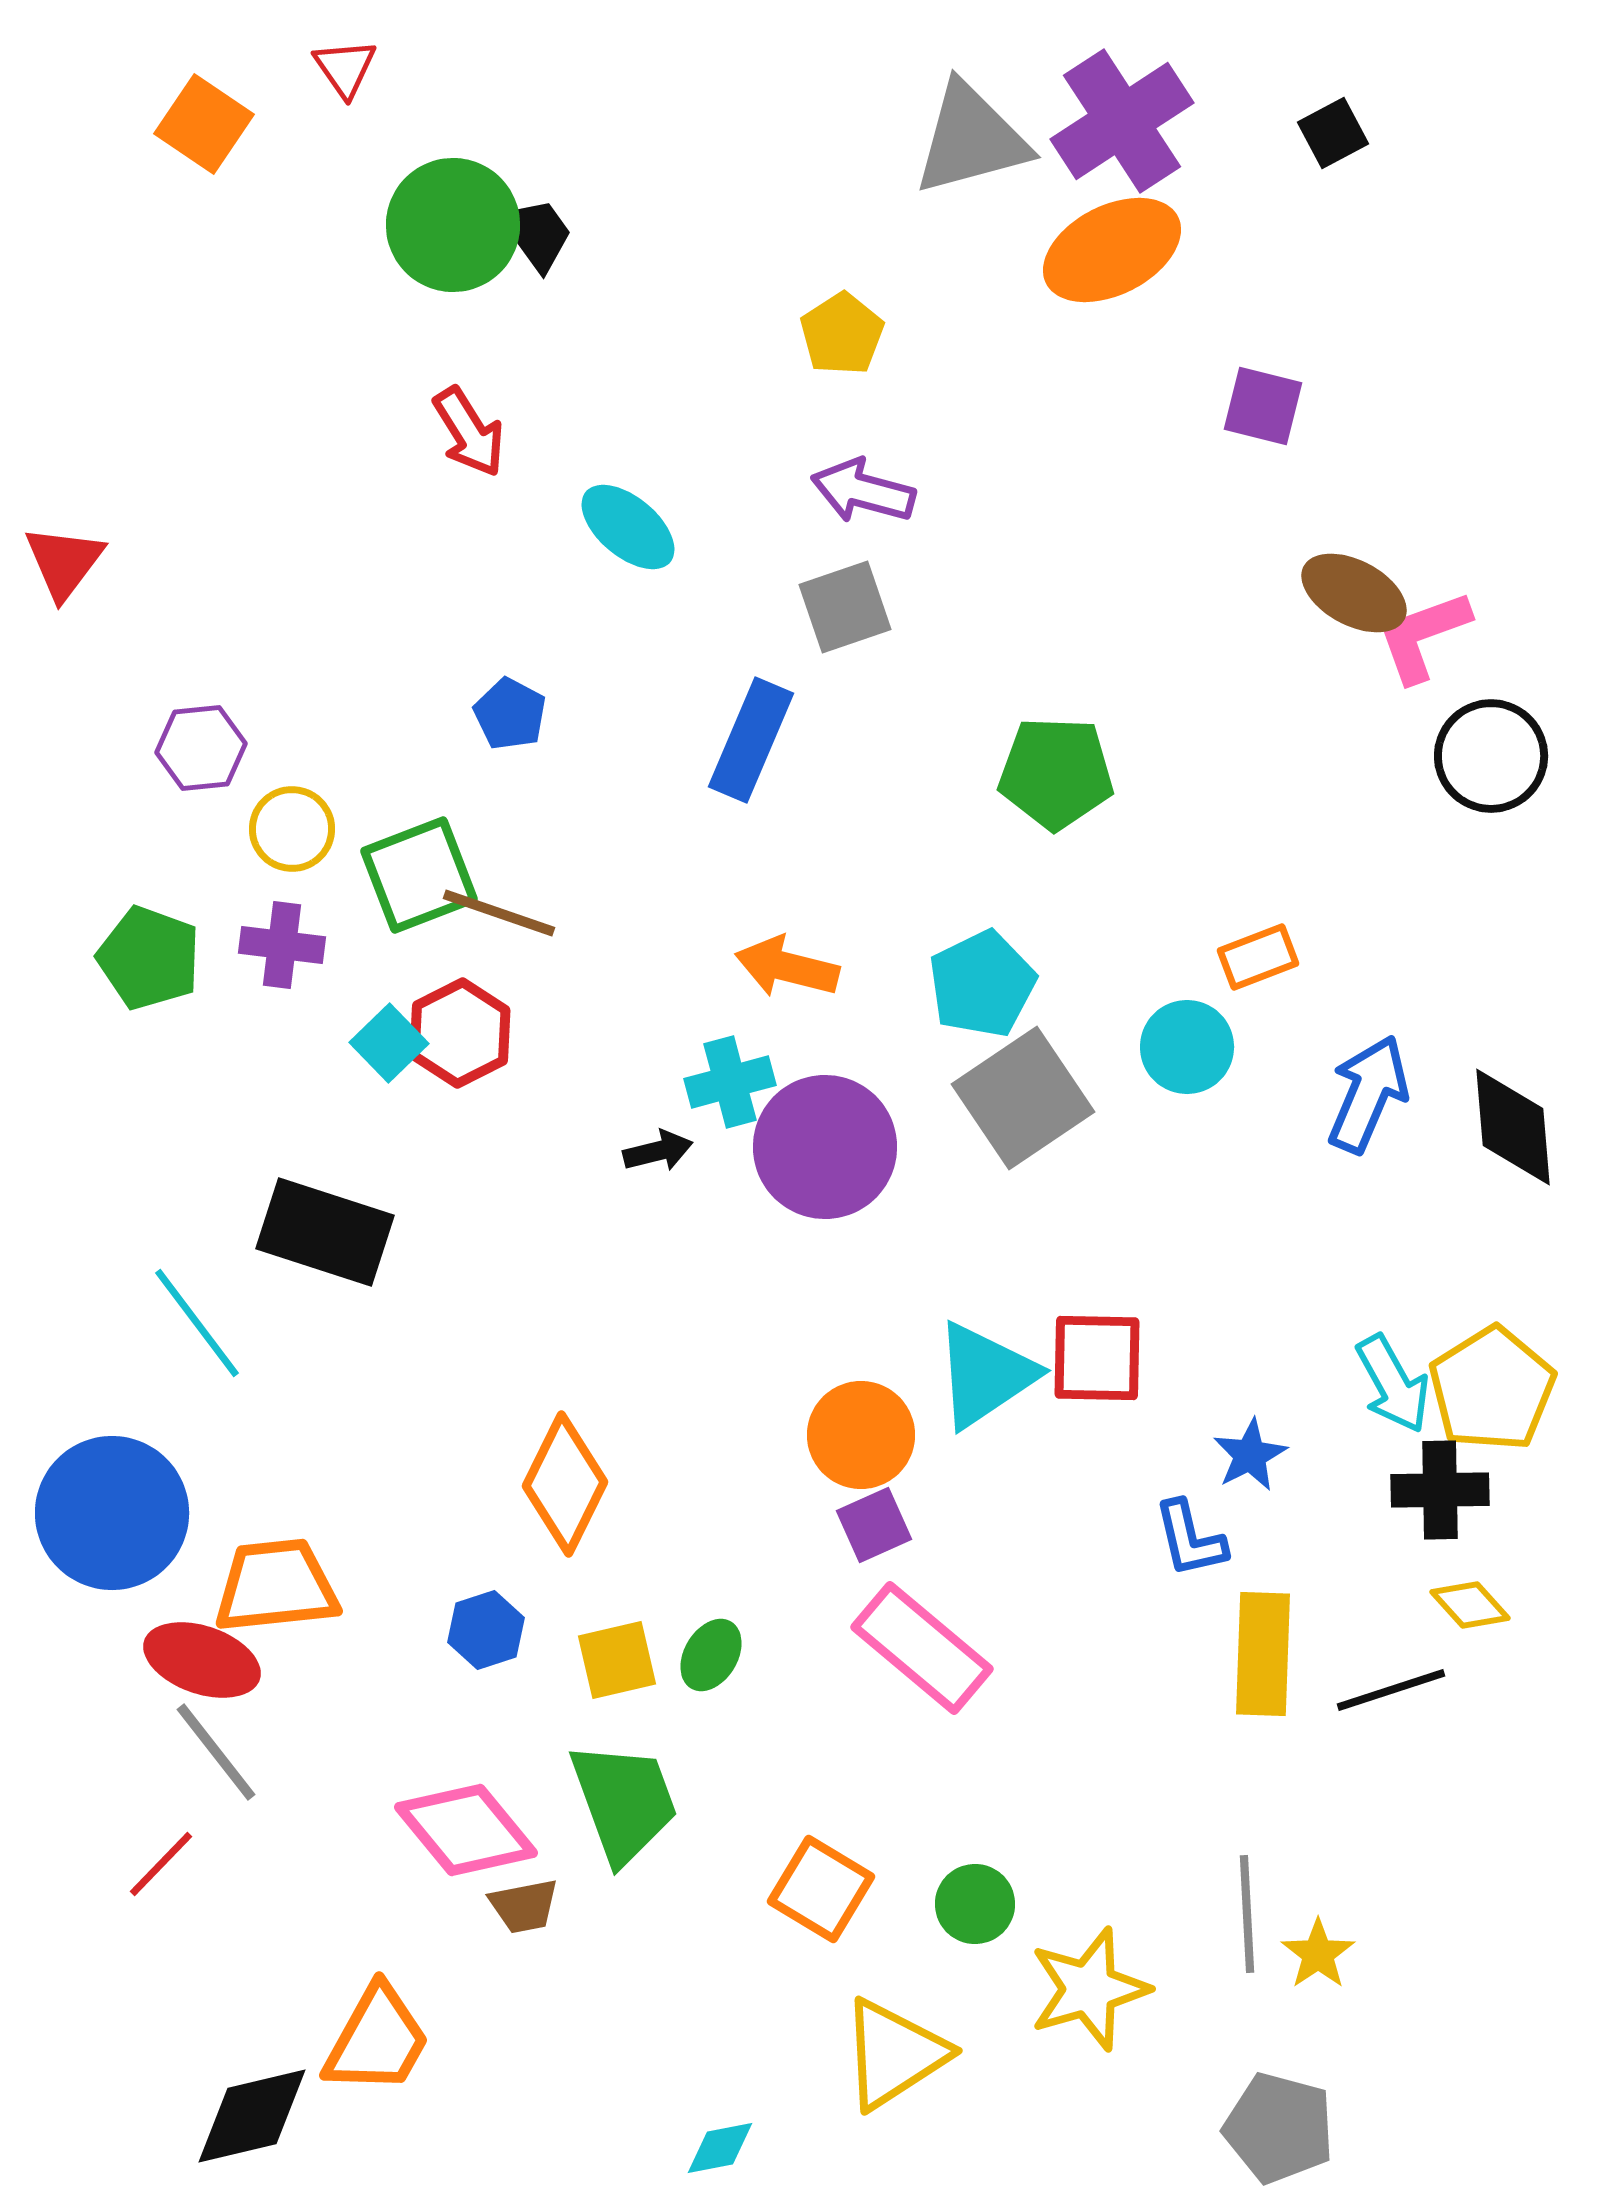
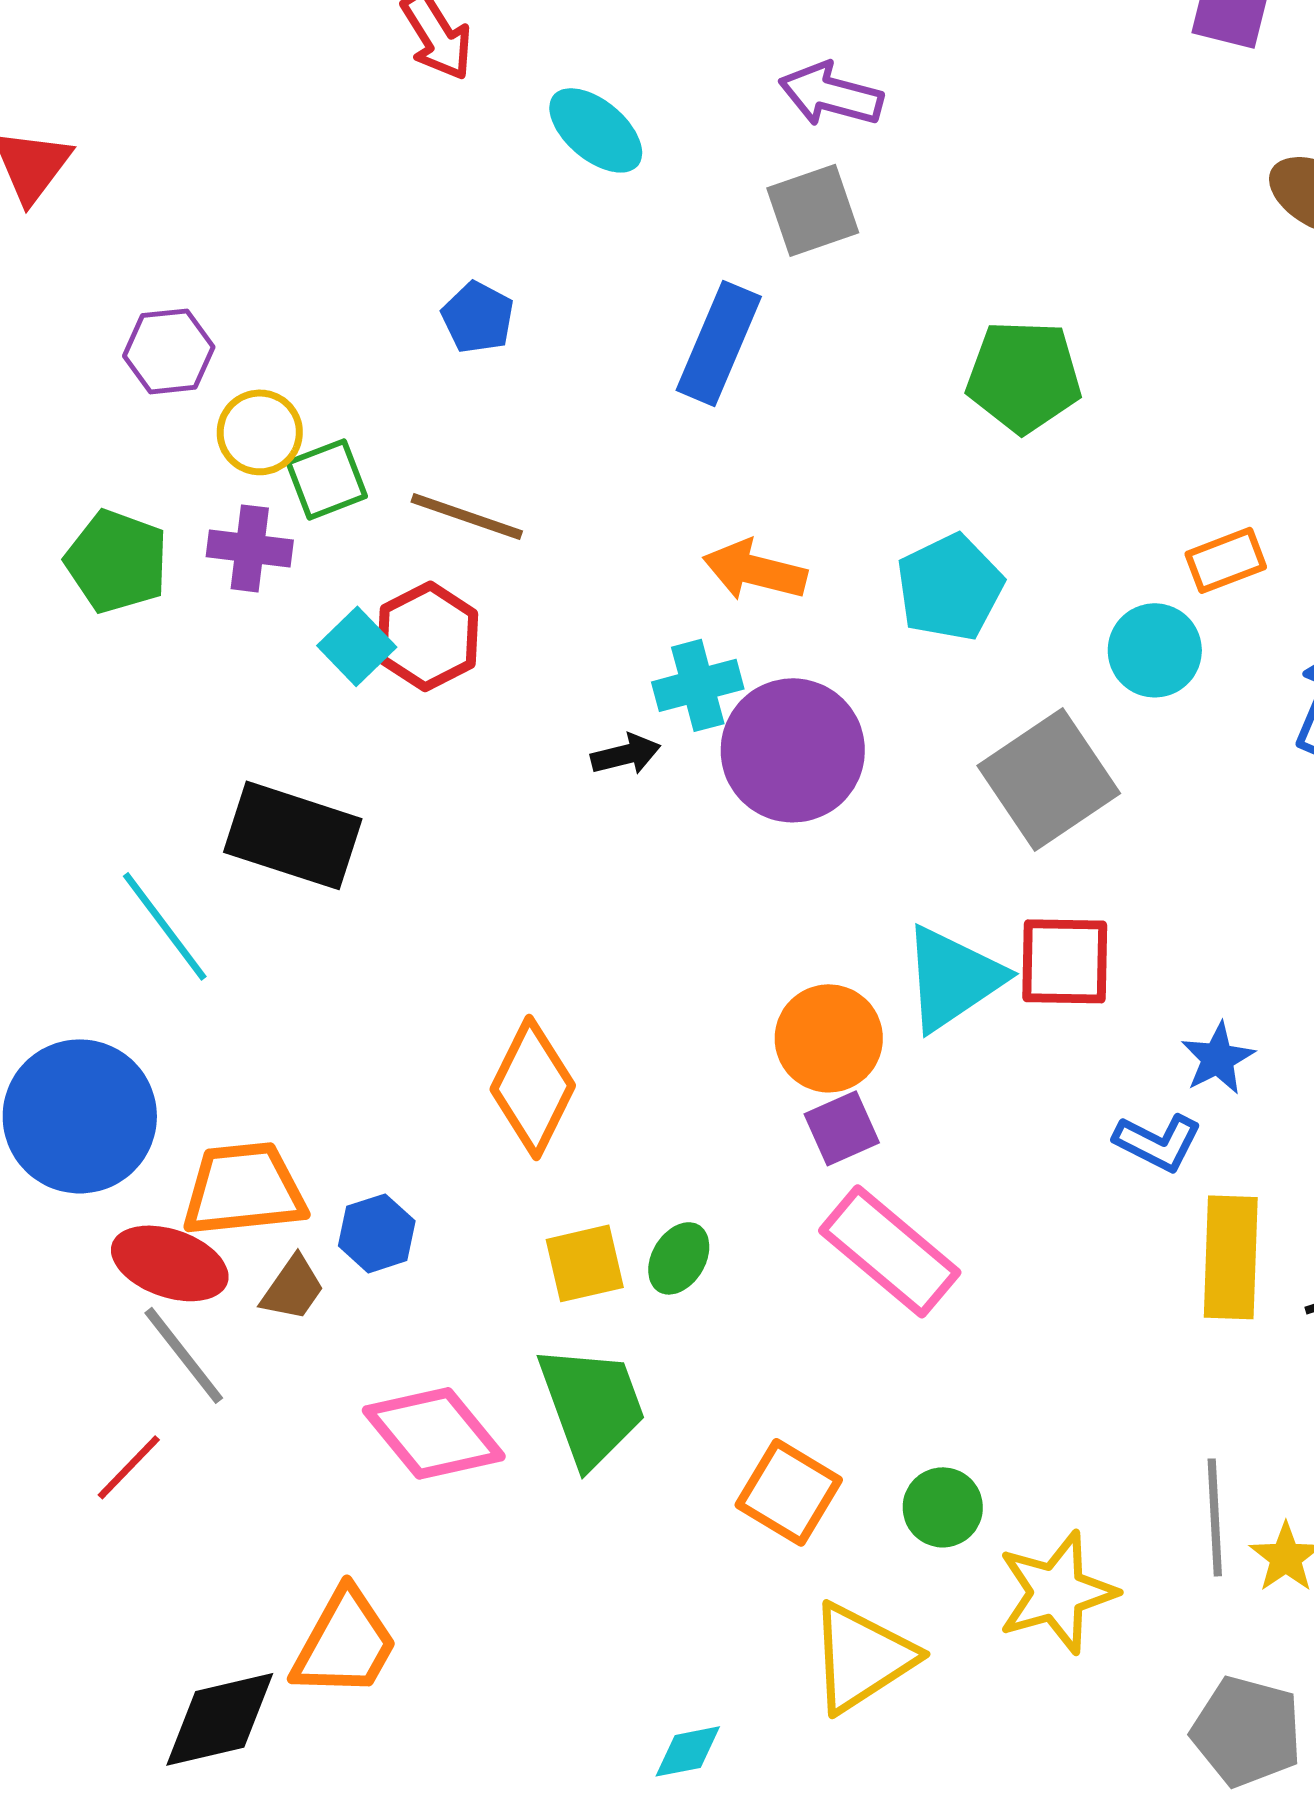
green square: (419, 875) -> (327, 479), moved, size x0.7
gray square: (1023, 1098) -> (1049, 779), moved
blue L-shape: (1190, 1539) -> (1158, 1142), turned -50
blue hexagon: (486, 1630) -> (377, 1233), moved
brown trapezoid: (524, 1906) -> (293, 1288), moved, turned -44

